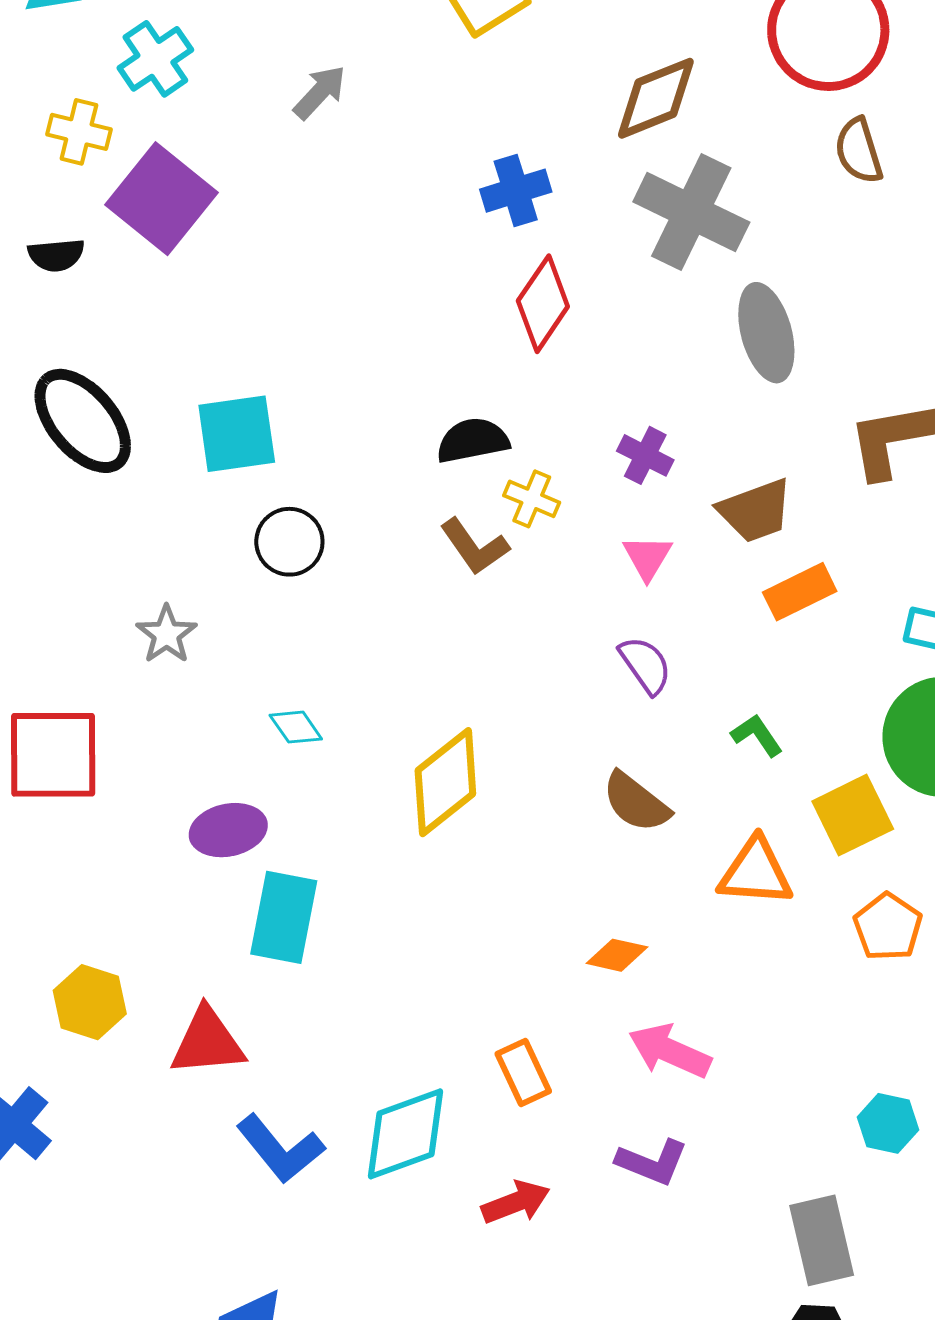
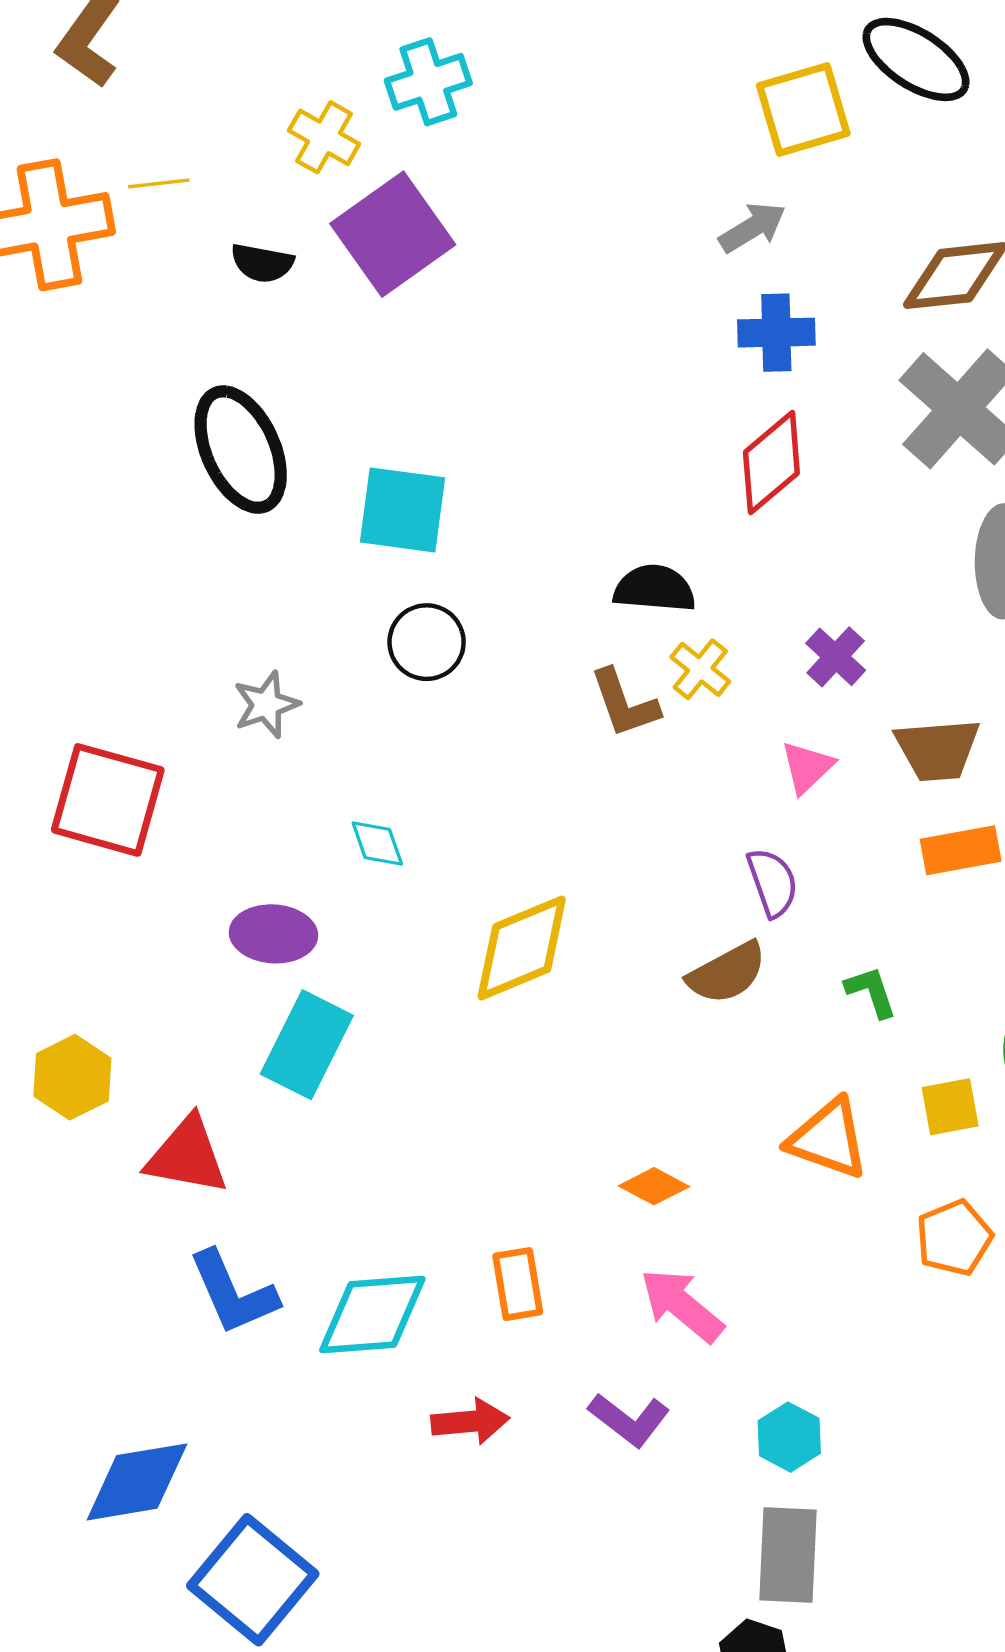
gray arrow: (320, 92) -> (753, 227), moved
brown semicircle: (636, 802) -> (727, 973), moved, turned -82
yellow square: (853, 815) -> (950, 1107), size x0.7
cyan hexagon: (888, 1123) -> (789, 1437), moved

